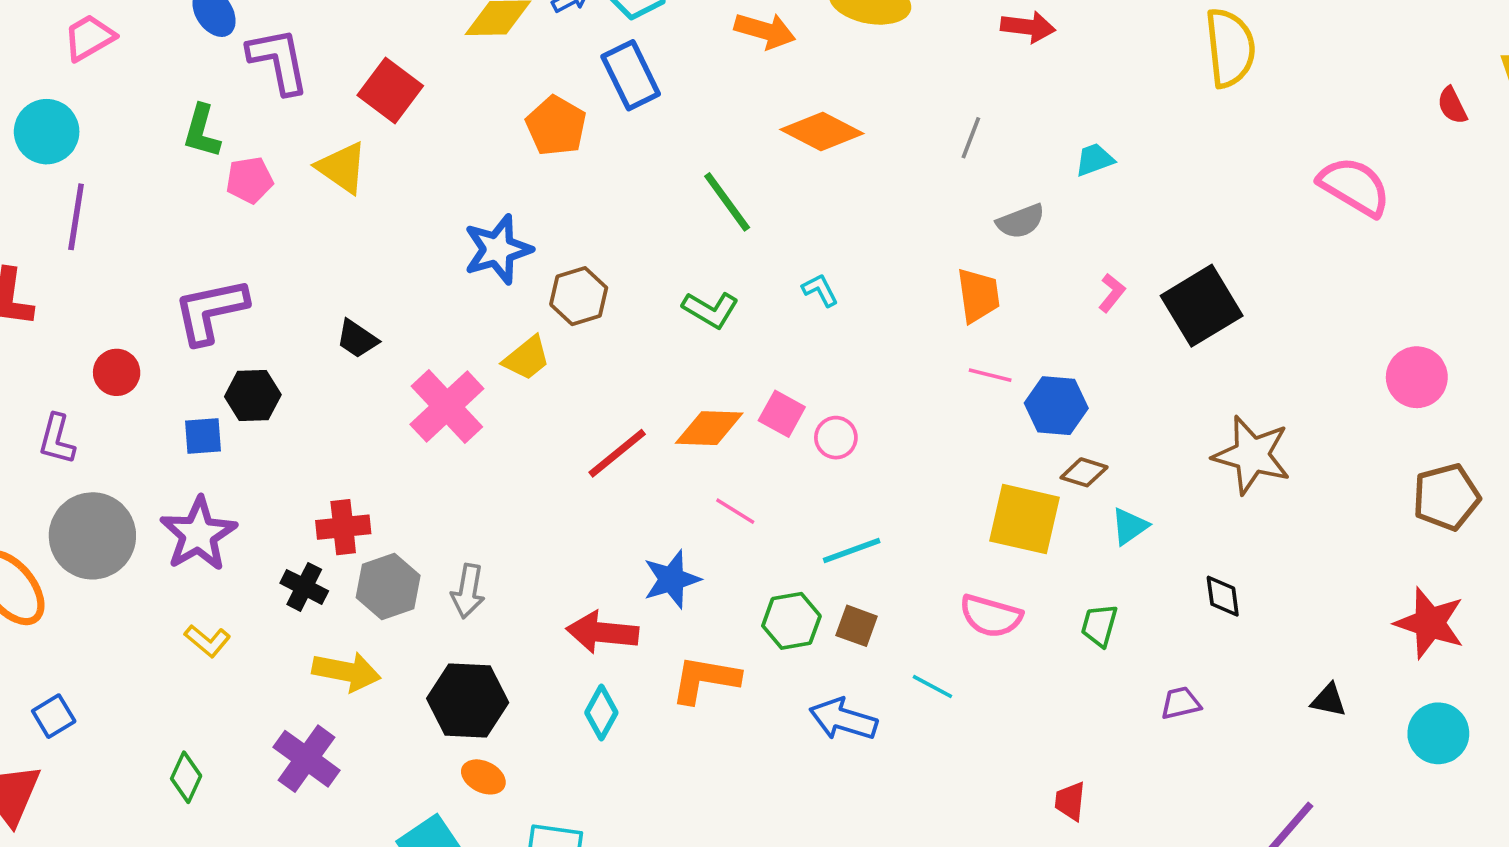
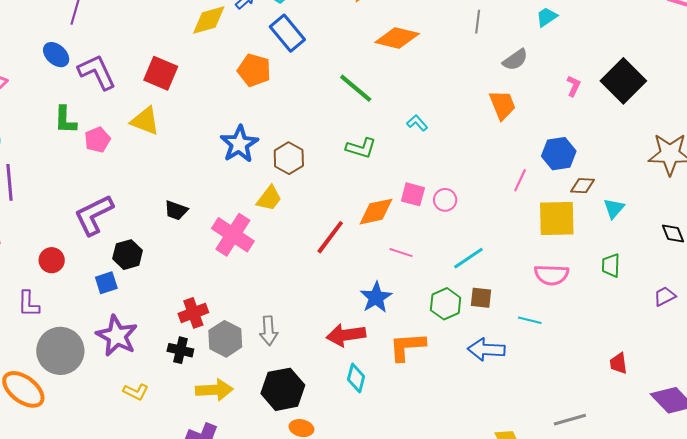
pink line: (990, 375) -> (520, 180), moved, turned -65

